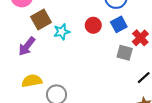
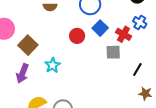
cyan star: (62, 32) -> (53, 65), moved

